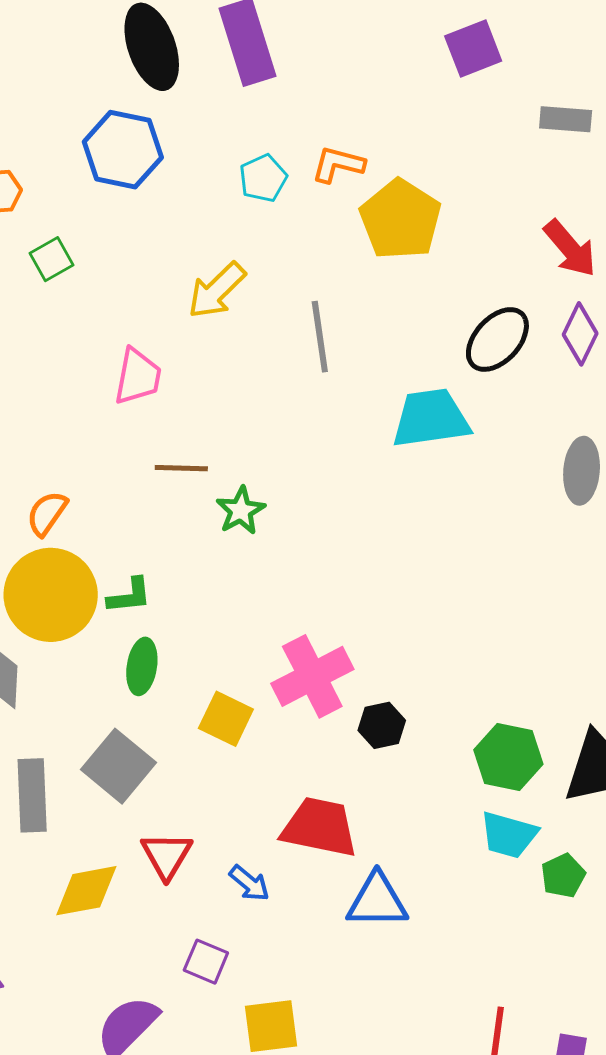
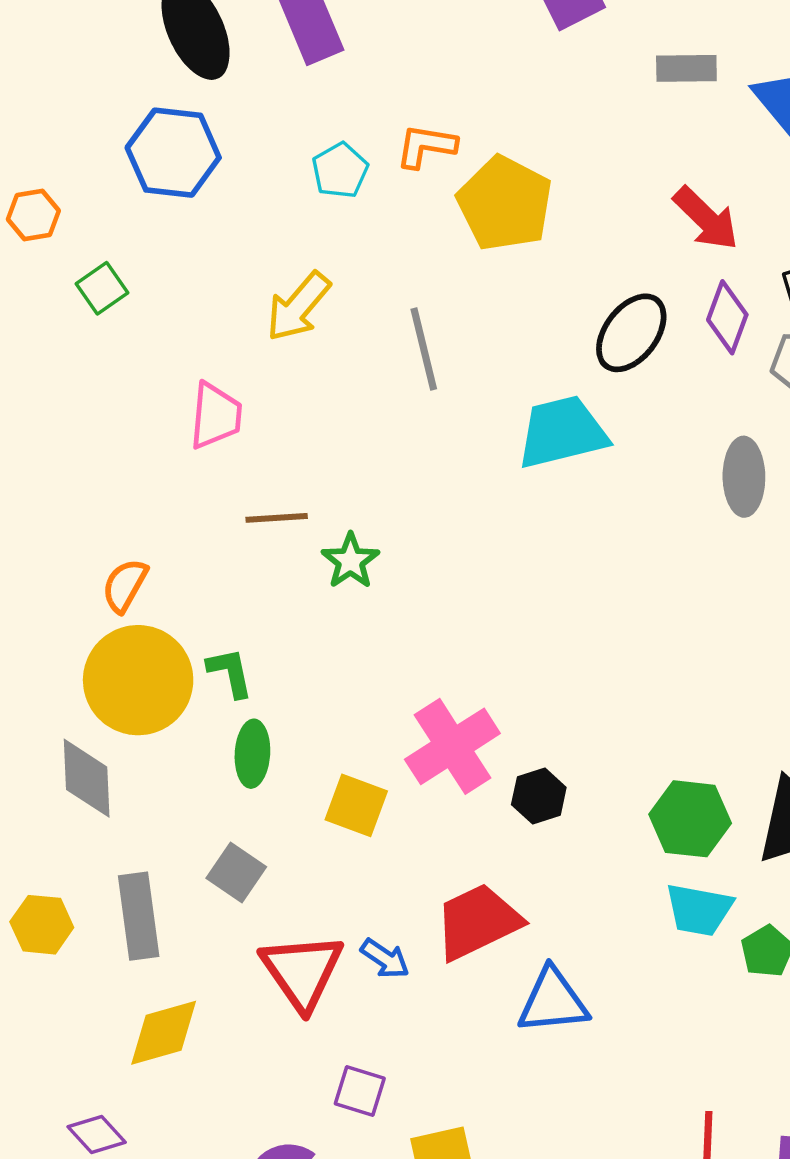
green L-shape: (129, 596) -> (230, 673), turned -90
gray square: (119, 766) -> (236, 872), size x0.7
red trapezoid: (320, 827) -> (478, 922), turned -32
red triangle: (167, 855) -> (302, 971), size x1.4
blue arrow: (249, 883) -> (385, 959), moved
yellow diamond: (86, 891) -> (164, 1033), moved

